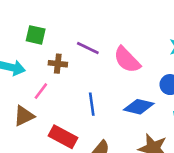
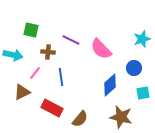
blue line: (92, 104) -> (61, 77), moved
blue diamond: (139, 107) -> (110, 85), turned -55

